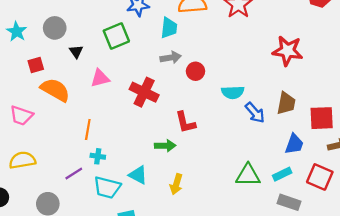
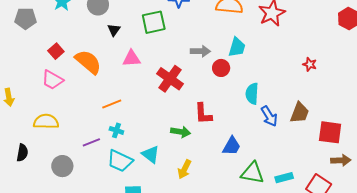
cyan trapezoid: (169, 28) -> (237, 47), moved
red star: (288, 51) -> (310, 64), size x0.5
red square: (36, 65) -> (56, 51), moved, turned -35
cyan semicircle: (233, 92) -> (252, 94), turned 85
orange line: (88, 129) -> (112, 104), turned 48
blue trapezoid: (294, 144) -> (232, 146), moved

